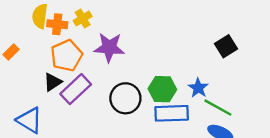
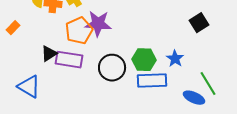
orange pentagon: (66, 56) -> (79, 31), moved
purple rectangle: (76, 89) -> (69, 60), turned 52
green line: (218, 108) -> (208, 84), moved, turned 30

